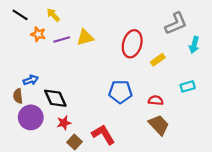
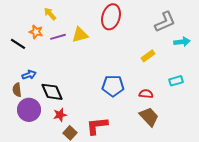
black line: (20, 15) -> (18, 44), moved
red ellipse: (132, 44) -> (111, 17), moved
cyan arrow: (194, 45) -> (182, 42), turned -112
red L-shape: (103, 135) -> (97, 126), turned -65

